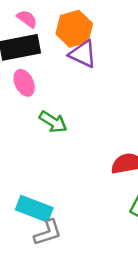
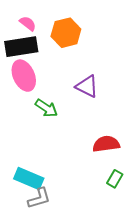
purple triangle: (83, 54) -> (87, 86), moved
pink ellipse: (24, 83) -> (24, 76), size x1.4

